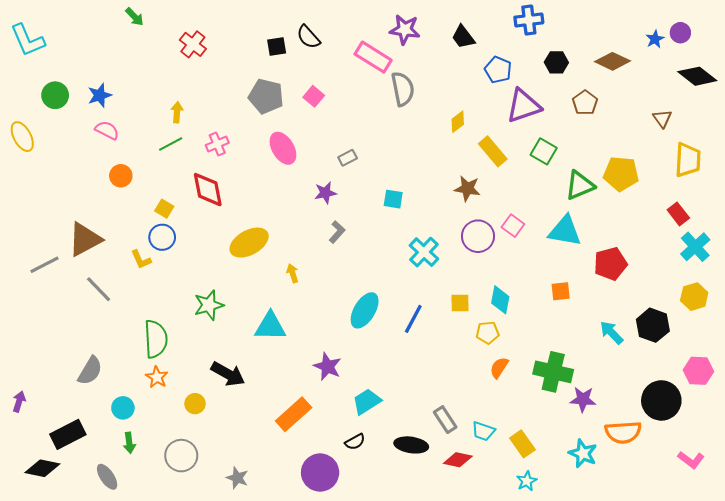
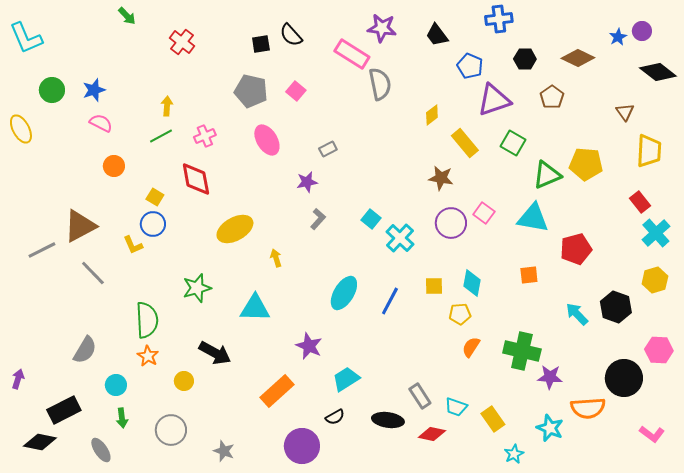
cyan square: (393, 199) -> (371, 219), moved, turned 30
cyan star: (527, 481) -> (514, 454), moved

